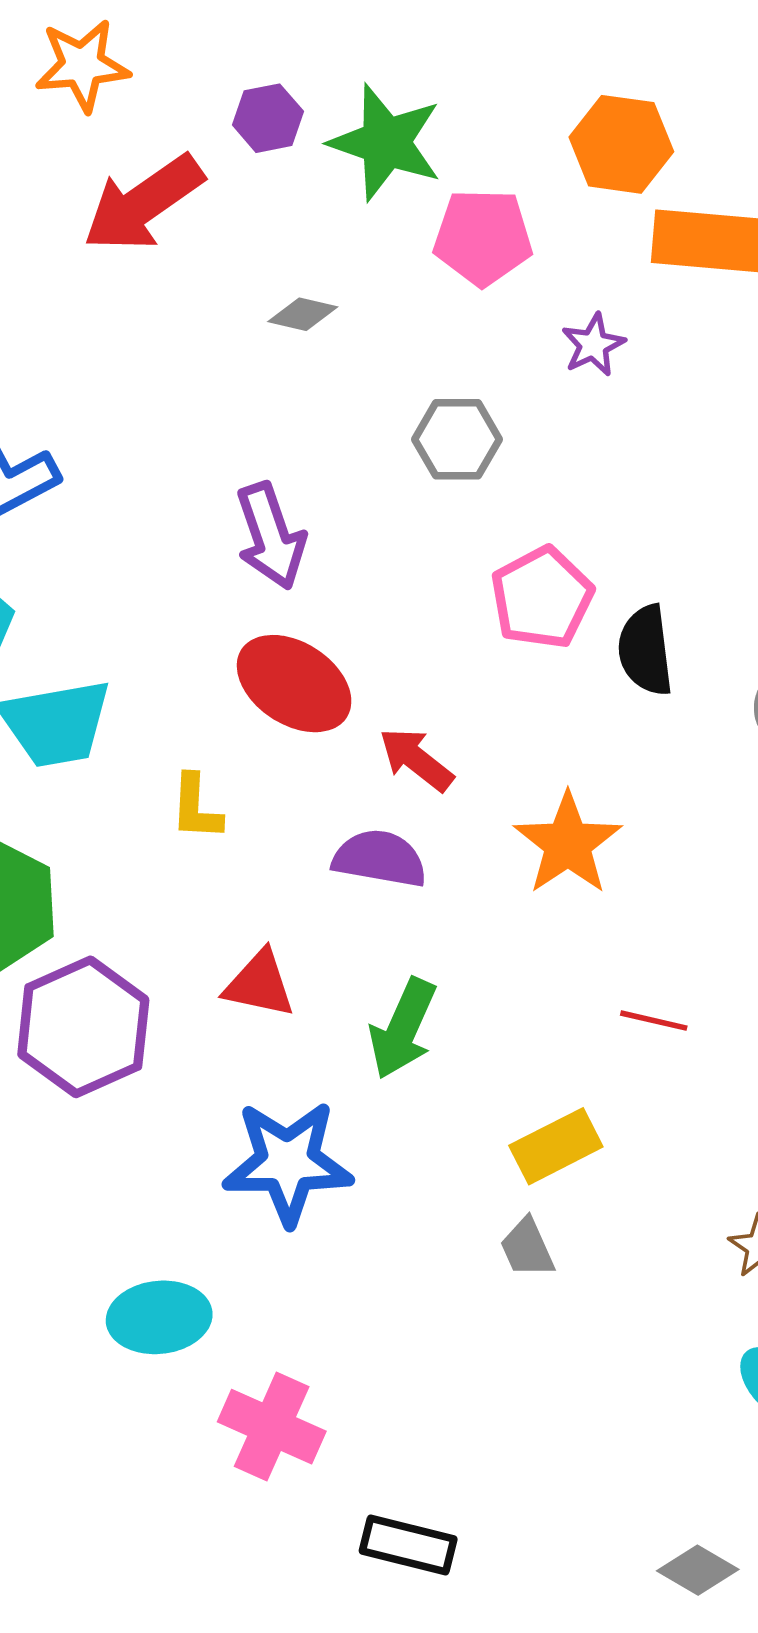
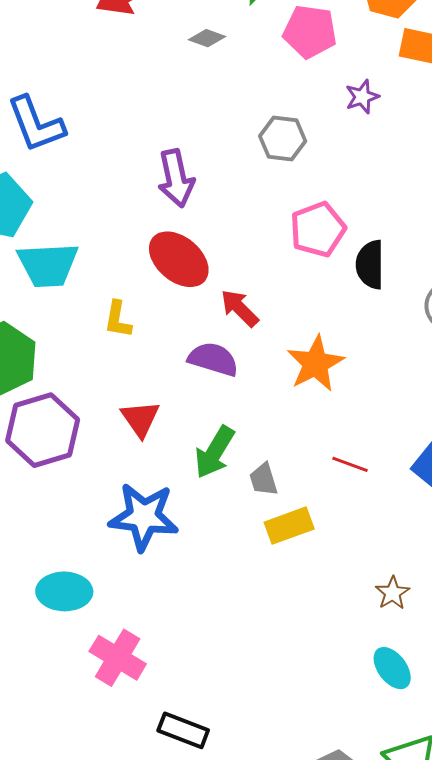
gray diamond: (303, 314) -> (207, 38), moved
red triangle: (259, 984) -> (140, 419), turned 36
gray trapezoid: (527, 1248) -> (263, 479), moved

